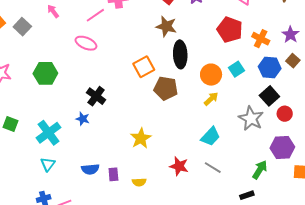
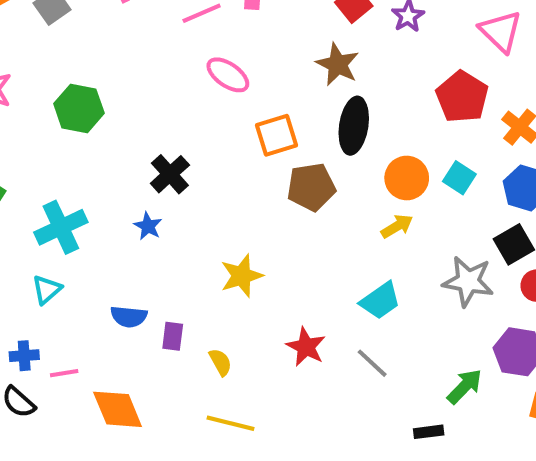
pink ellipse: (86, 43) -> (228, 75), moved
cyan square: (236, 69) -> (459, 178), turned -35
brown pentagon: (166, 88) -> (311, 187), turned -30
gray star: (251, 118) -> (468, 281), turned -30
blue star: (83, 119) -> (148, 226), moved
yellow semicircle: (139, 182) -> (220, 362), turned -128

